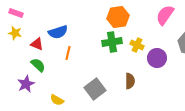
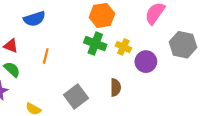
blue semicircle: (58, 32) -> (34, 19), moved
green cross: (112, 42) -> (95, 44), turned 30

